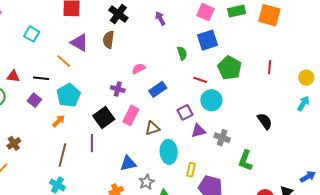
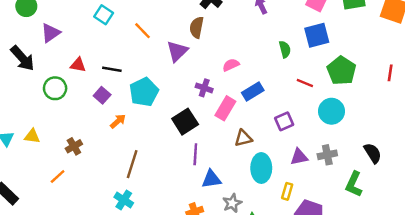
purple triangle: (79, 43) -> (177, 51), moved, turned 42
orange line: (64, 61) -> (142, 31), moved
cyan circle: (211, 100) -> (331, 111), moved
pink rectangle: (131, 115) -> (225, 108), moved
orange arrow: (59, 121) -> (118, 121), moved
black semicircle: (265, 121) -> (373, 153), moved
purple triangle: (198, 131) -> (299, 157), moved
gray cross: (222, 138) -> (327, 155), turned -35
purple line: (92, 143) -> (195, 154), moved

